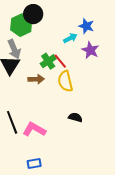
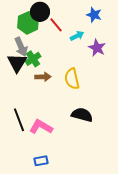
blue star: (86, 26) -> (94, 15), moved
green cross: (48, 61) -> (33, 59), moved
red line: (60, 61) -> (56, 25), moved
black semicircle: (75, 117) -> (82, 115), size x1.5

